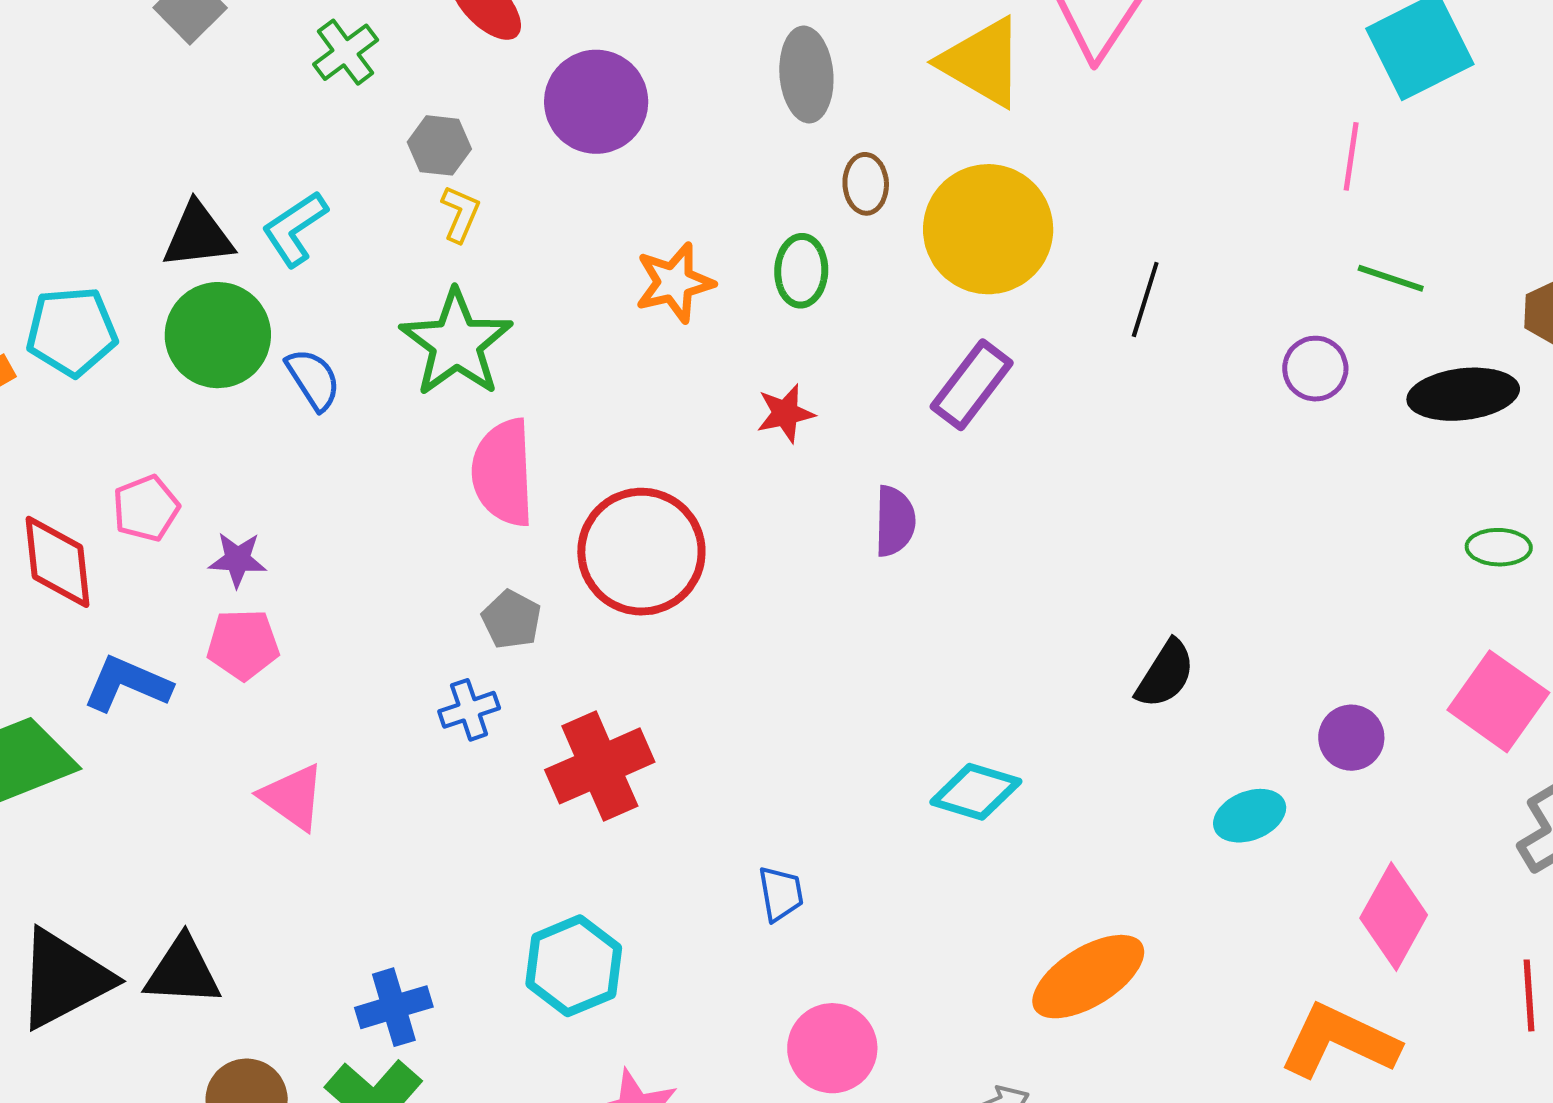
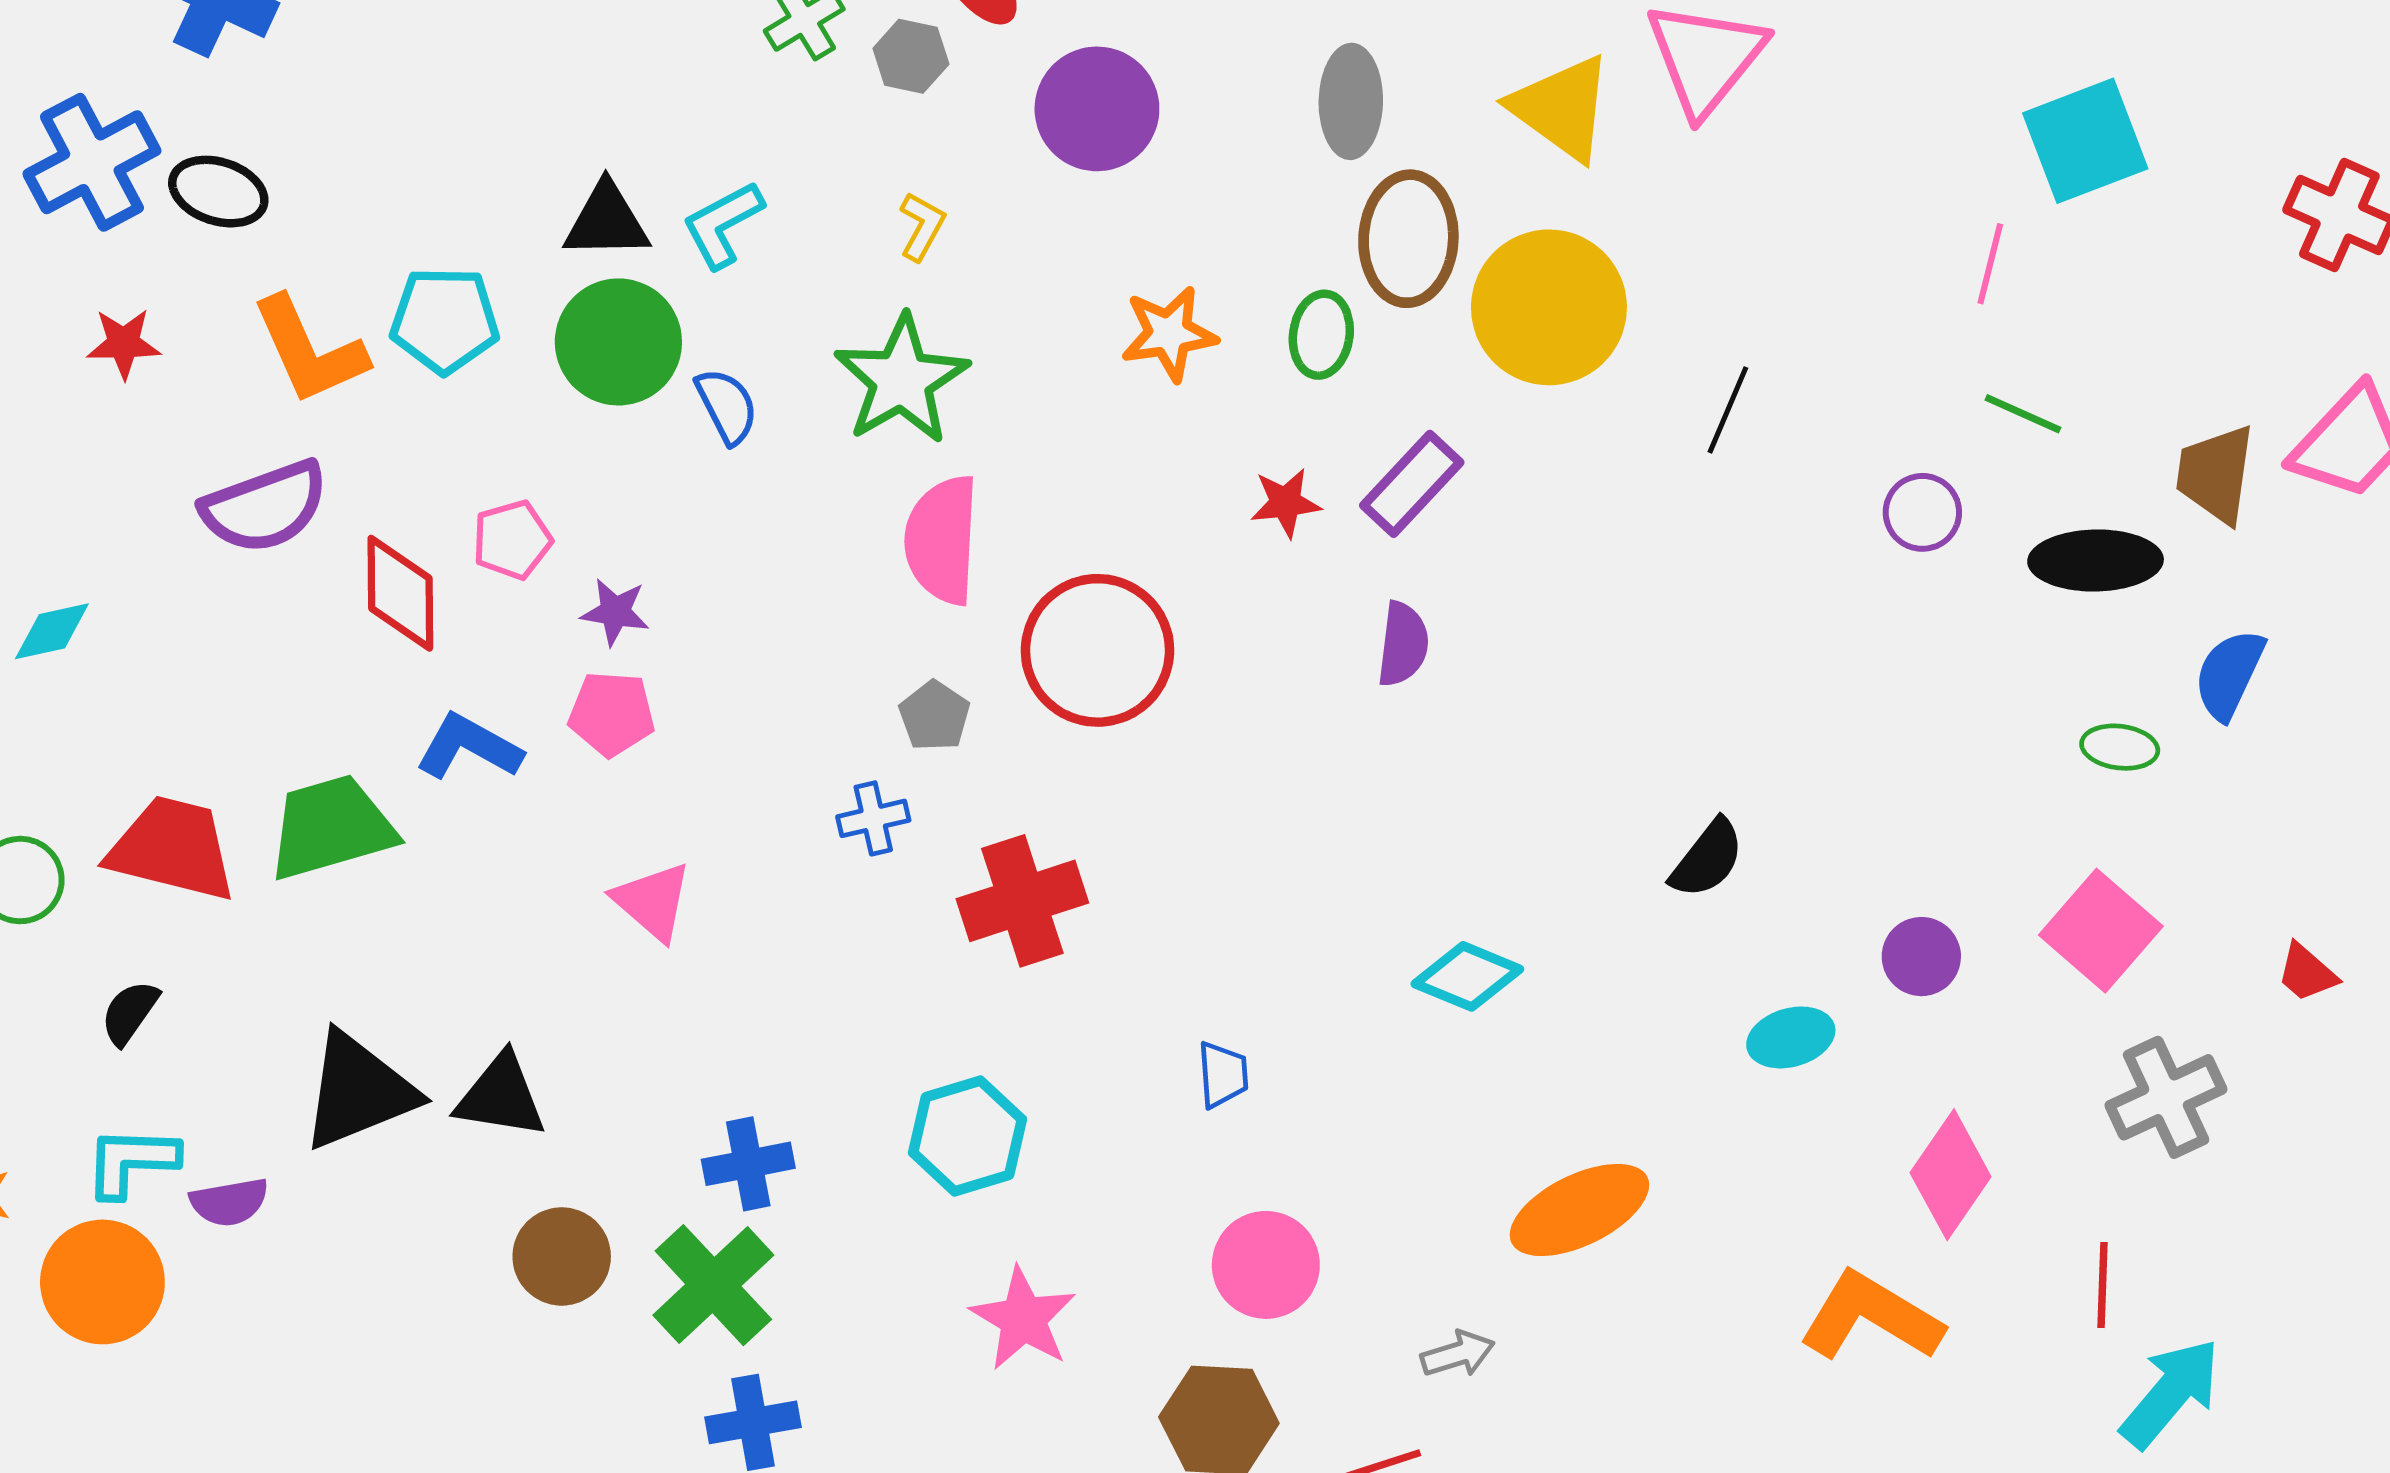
gray hexagon: (439, 145) -> (911, 56), moved
brown ellipse: (866, 184) -> (1408, 239), size x1.8
purple rectangle: (972, 385) -> (1412, 484), moved

